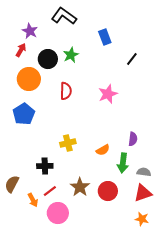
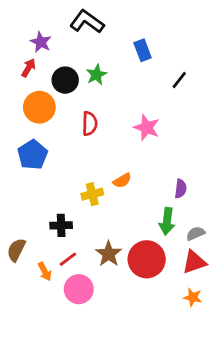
pink star: (108, 94) -> (147, 128), turned -30
orange semicircle: (103, 150) -> (122, 181), moved
gray semicircle: (144, 172) -> (196, 233), turned -32
red circle: (108, 191) -> (147, 259), size x1.4

